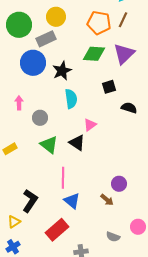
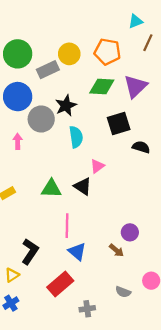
yellow circle: (56, 17) -> (69, 54), moved
brown line: (123, 20) -> (148, 43), moved
blue circle: (33, 63) -> (18, 97), moved
black square: (109, 87) -> (119, 123), size x1.5
gray circle: (40, 118) -> (41, 119), moved, size x1.5
green triangle: (49, 145) -> (51, 189), turned -36

